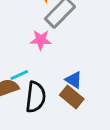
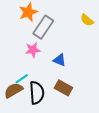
blue triangle: (74, 80) -> (60, 60), moved

